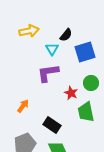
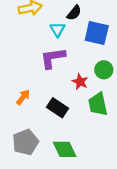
blue square: (85, 52) -> (97, 33), turned 30
black rectangle: (52, 125) -> (58, 108), moved

